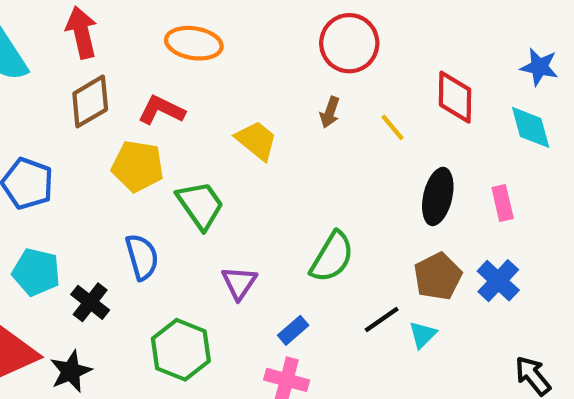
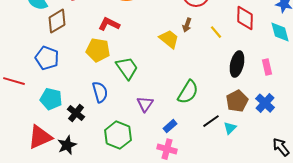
brown diamond: (90, 101) -> (57, 21), moved
yellow trapezoid: (256, 140) -> (169, 39), moved

